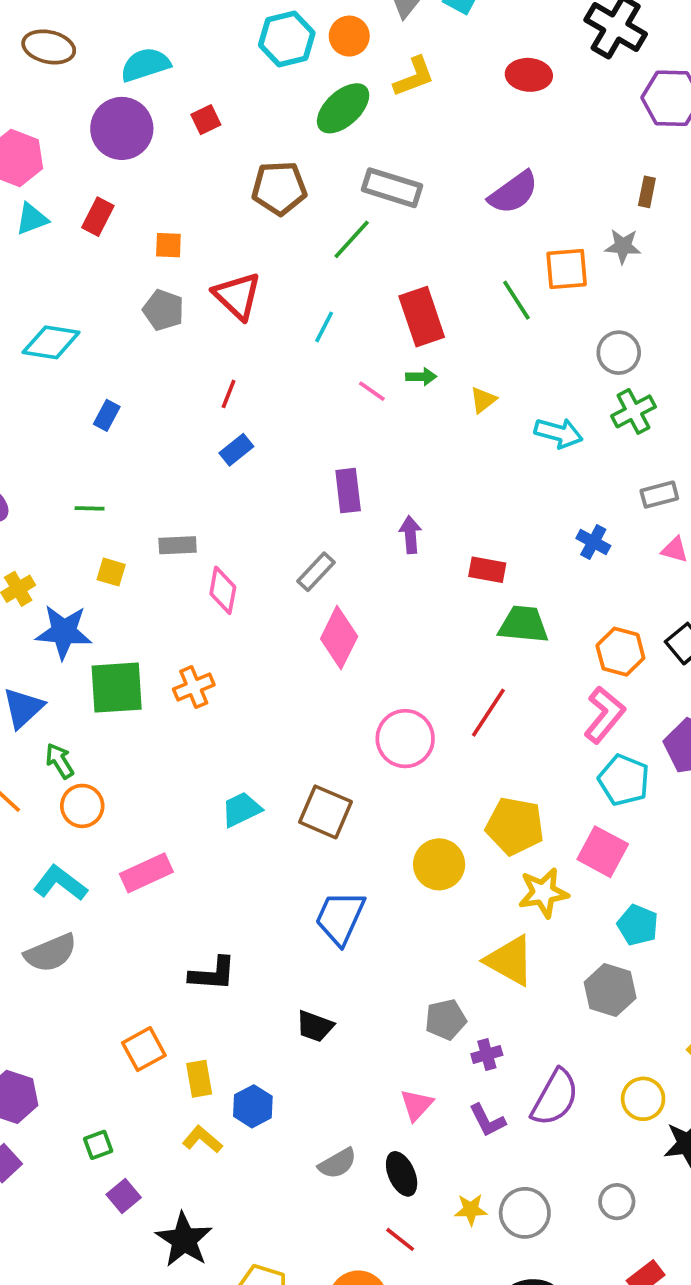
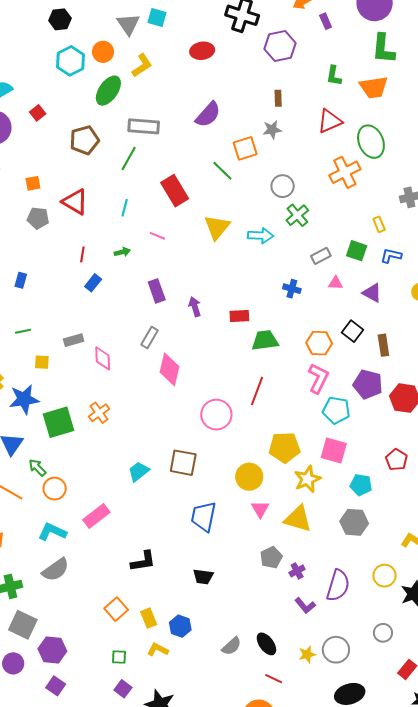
green arrow: (421, 377) -> (122, 252), moved
yellow triangle: (483, 400) -> (217, 227), size x1.8
pink triangle: (417, 1105) -> (260, 509), moved
green square: (98, 1145) -> (119, 657), moved, turned 35

